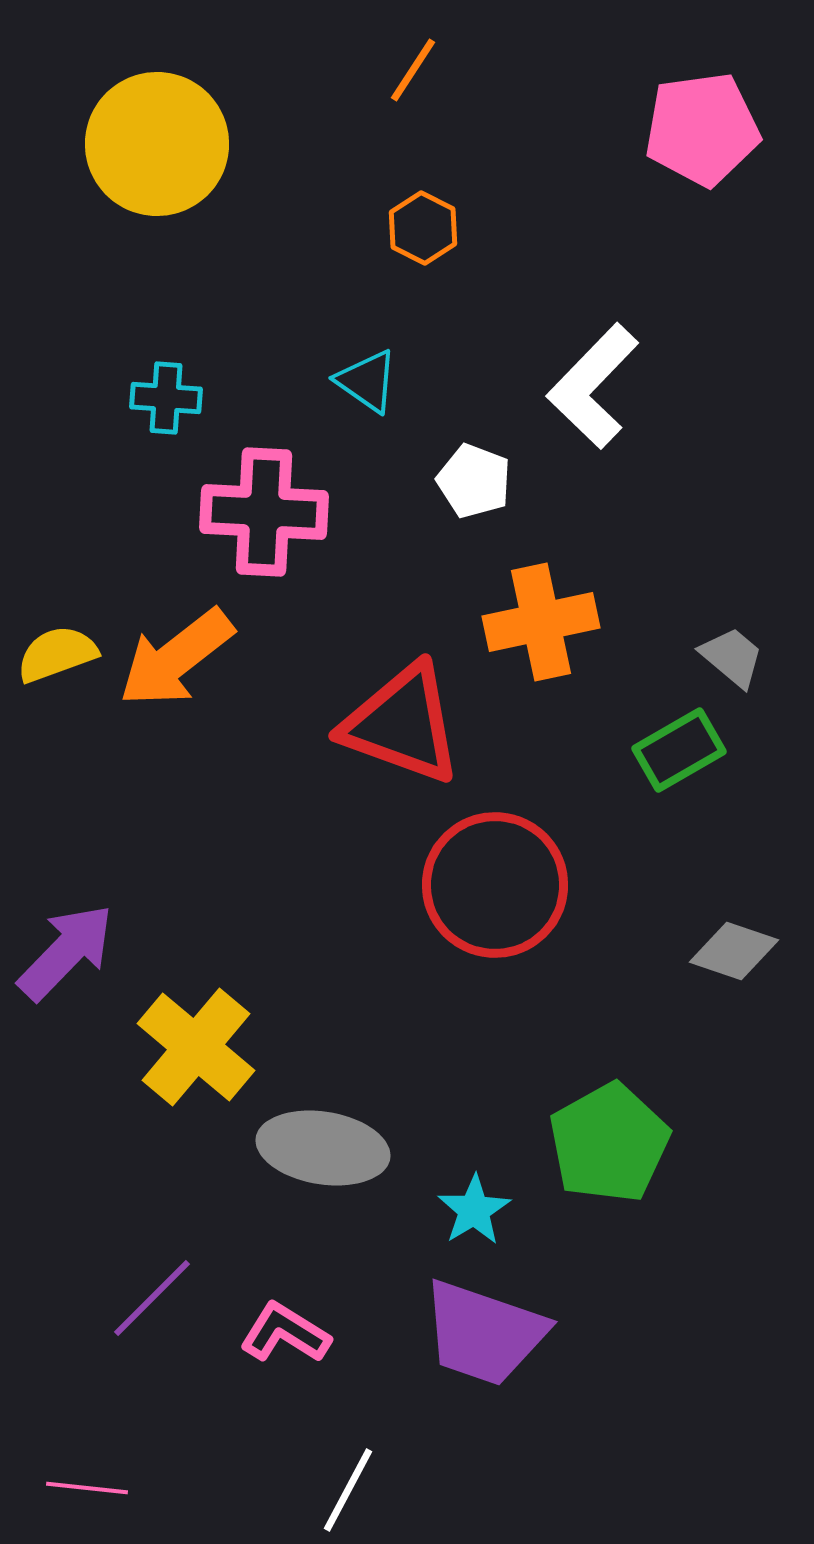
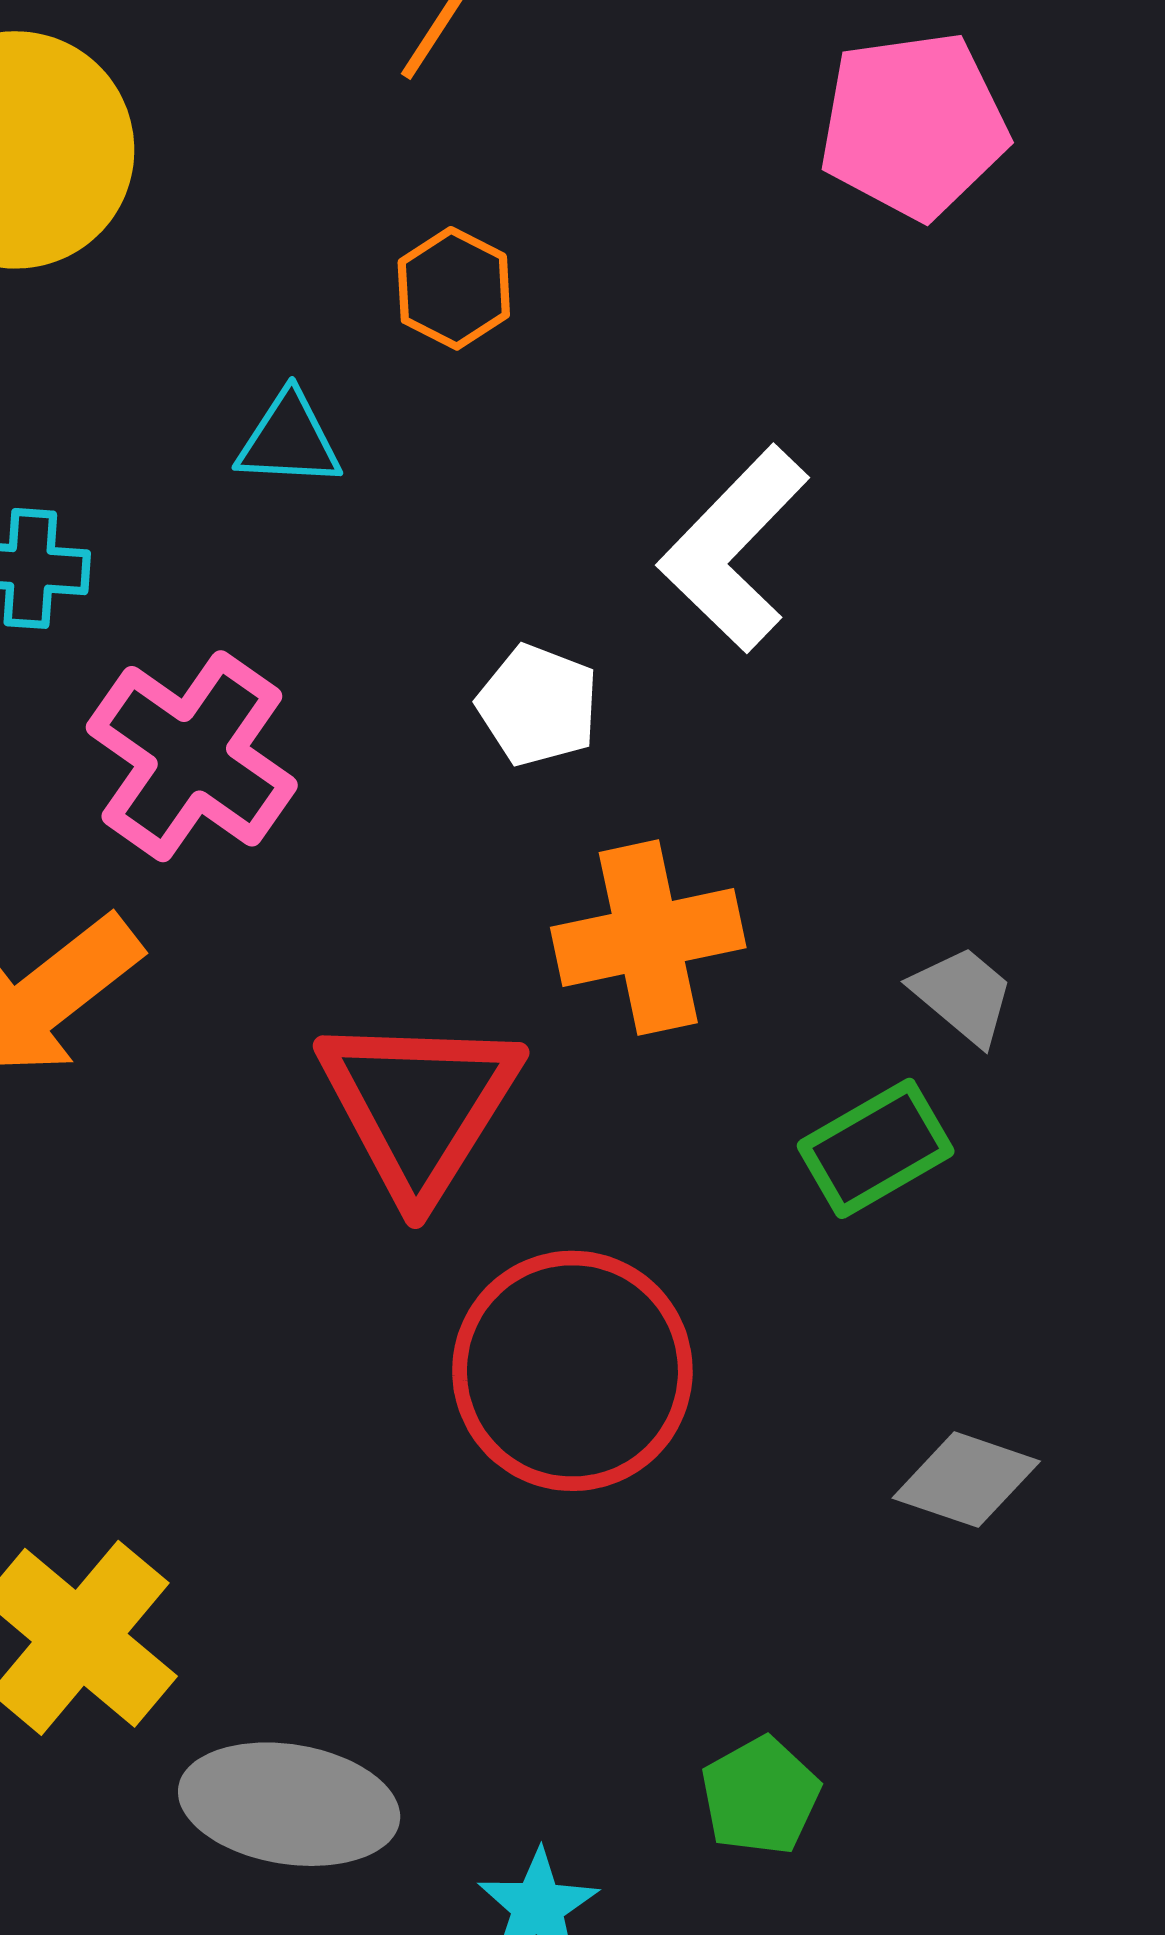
cyan triangle: (367, 381) -> (289, 440), moved, turned -32
pink cross: (264, 512) -> (192, 756), turned 32
red triangle: (402, 724) -> (419, 1106), turned 42
green pentagon: (609, 1143) -> (760, 1796), size x0.6

